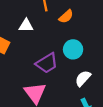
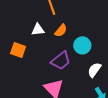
orange semicircle: (66, 16) -> (61, 31), moved

